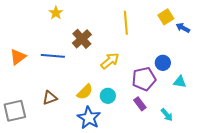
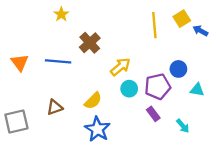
yellow line: (126, 23) -> (154, 25), moved
orange triangle: (18, 57) -> (20, 62), turned -30
cyan circle: (108, 96) -> (129, 89), moved

